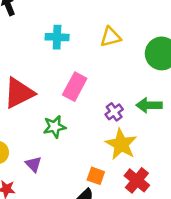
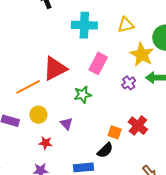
cyan cross: (57, 37) -> (84, 25), size x1.4
yellow star: (121, 144) -> (142, 54), moved
red cross: (137, 180) -> (138, 126), moved

